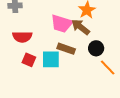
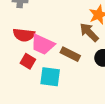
pink trapezoid: (62, 24) -> (43, 44), moved
cyan square: (51, 59) -> (50, 77), moved

